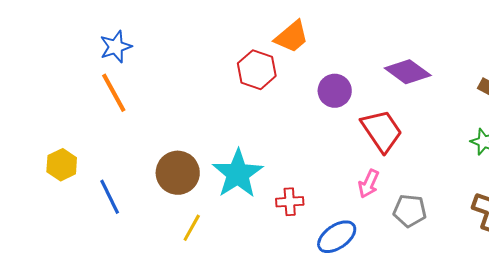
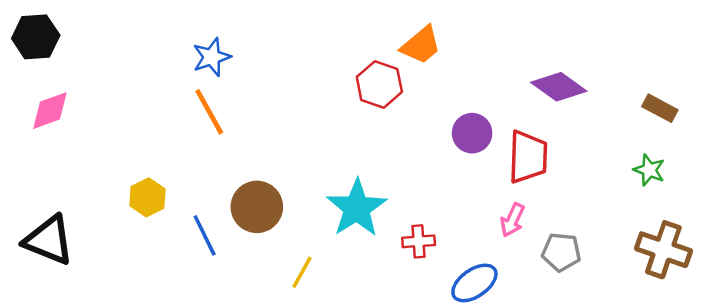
purple circle: (335, 91) -> (472, 133), moved
red trapezoid: (382, 131) -> (528, 157), turned 36
brown circle: (178, 173) -> (257, 207), moved

